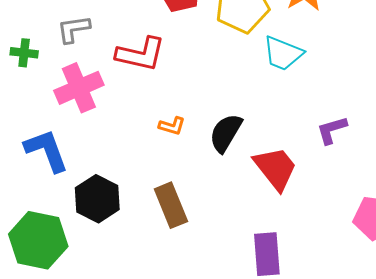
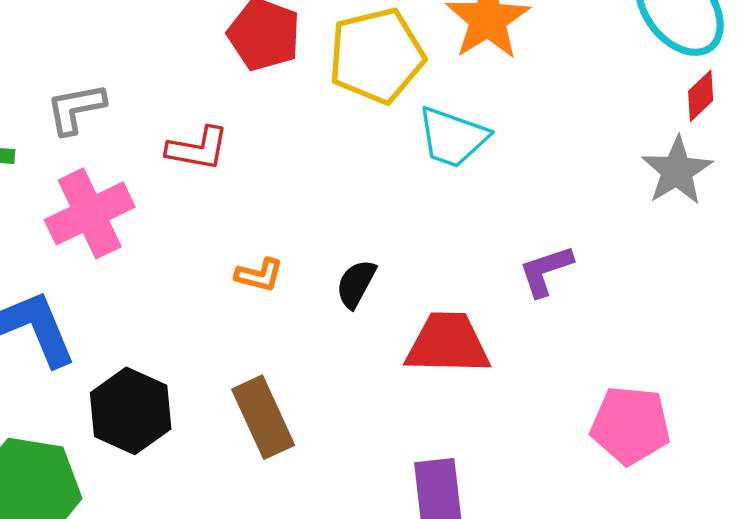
red L-shape: (141, 54) -> (198, 149), size x0.7
black semicircle: (226, 133) -> (356, 284), size x0.7
red trapezoid: (275, 168) -> (448, 344), turned -48

